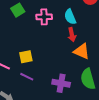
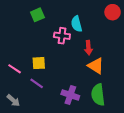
pink cross: (44, 17) -> (62, 36), moved
cyan semicircle: (70, 17) -> (76, 24), moved

